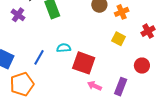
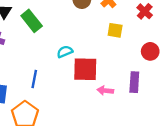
cyan semicircle: (64, 48) -> (65, 52), moved

